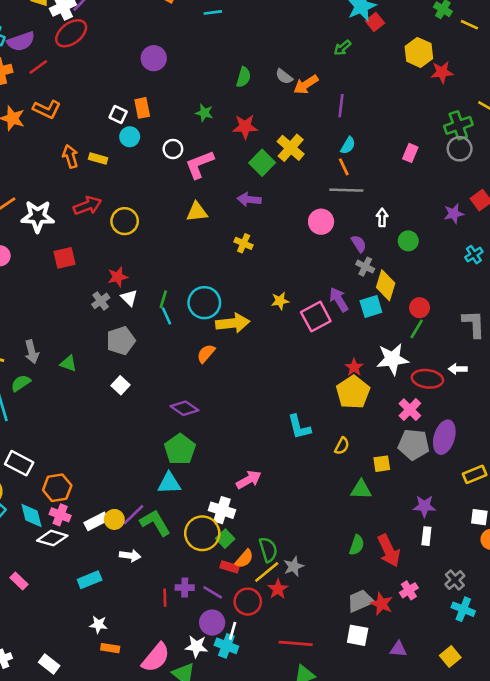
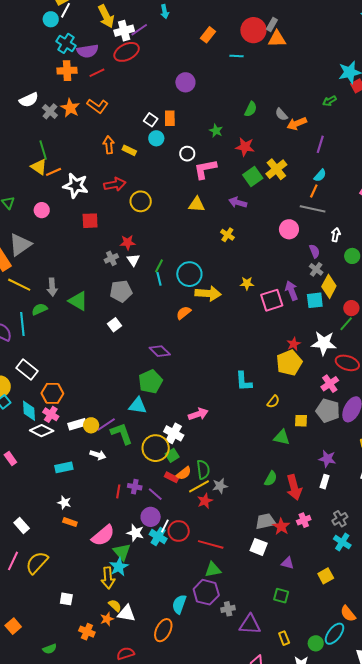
orange line: (344, 167) -> (314, 191), turned 40
green triangle: (68, 363) -> (78, 301), size x1.5
red circle: (248, 602) -> (179, 531), moved

